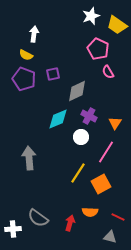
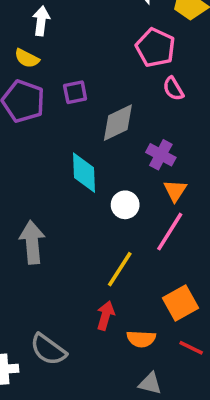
purple cross: (89, 116) -> (161, 155), moved
cyan diamond: (58, 119) -> (84, 173), turned -70
orange triangle: (115, 123) -> (175, 191), moved
orange square: (101, 184) -> (180, 303), moved
red arrow: (70, 223) -> (105, 316), moved
gray triangle: (110, 237) -> (150, 383), moved

